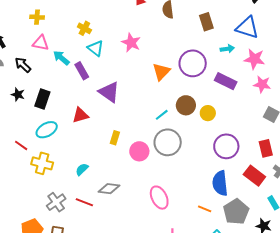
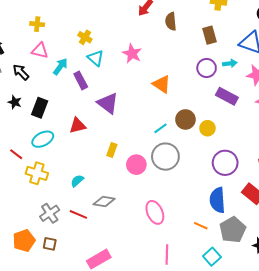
cyan arrow: (61, 58) -> (60, 66), turned 84
purple circle: (193, 63) -> (207, 68), moved, size x0.7
orange triangle: (161, 72) -> (162, 84), turned -42

